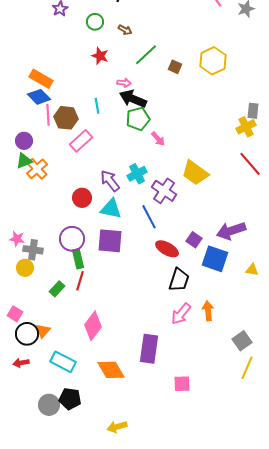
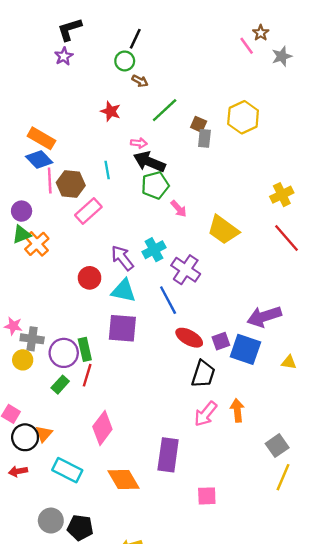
green circle: (95, 22) -> (125, 61), moved
gray rectangle: (253, 111) -> (204, 138), moved
yellow trapezoid: (195, 173) -> (223, 230), moved
purple circle: (72, 239) -> (64, 353), moved
purple square: (194, 240) -> (221, 341), moved, turned 35
black pentagon: (70, 399) -> (80, 528), moved

